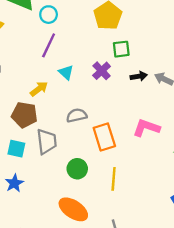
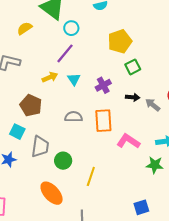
green square: (121, 49) -> (133, 67), moved, turned -35
yellow arrow: (39, 89) -> (50, 77), moved
orange rectangle: (104, 137) -> (103, 121), moved
gray trapezoid: (47, 142) -> (40, 147), moved

